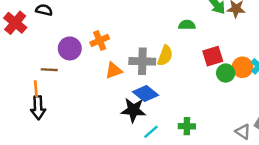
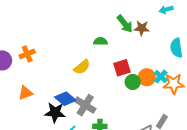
yellow semicircle: (165, 56) -> (82, 67), turned 30
gray cross: (142, 61) -> (85, 105), moved, turned 30
orange triangle: (114, 70) -> (25, 93), moved

